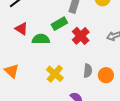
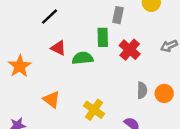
green rectangle: (59, 24) -> (103, 37), turned -56
yellow cross: (55, 74) -> (94, 110), moved

